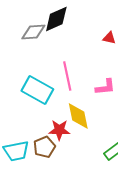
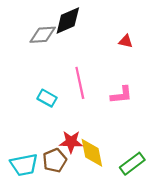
cyan rectangle: (37, 90) -> (47, 98), size x0.6
yellow diamond: (78, 116) -> (92, 153), moved

